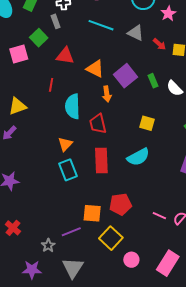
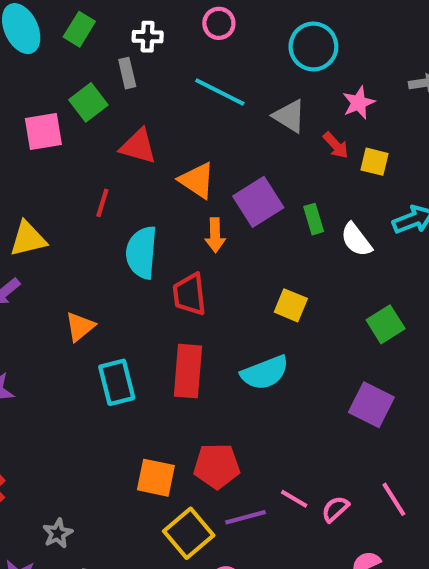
pink star: (168, 14) -> (359, 103), moved
orange triangle: (65, 144) -> (80, 327), moved
purple line: (71, 232) -> (245, 517), moved

